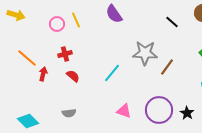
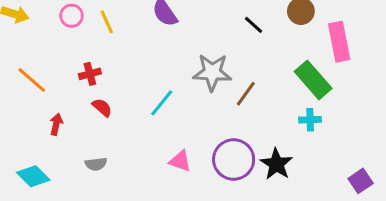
pink circle: (57, 24) -> (71, 16), moved
red arrow: (43, 74) -> (56, 124), moved
black star: (187, 113) -> (276, 164), size x1.5

